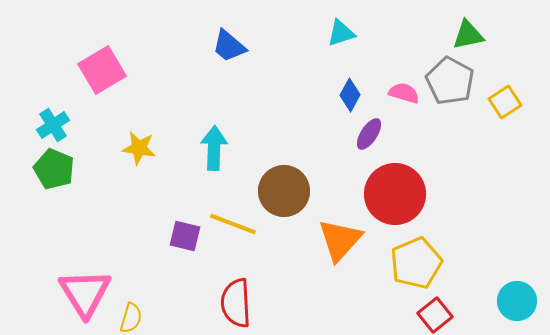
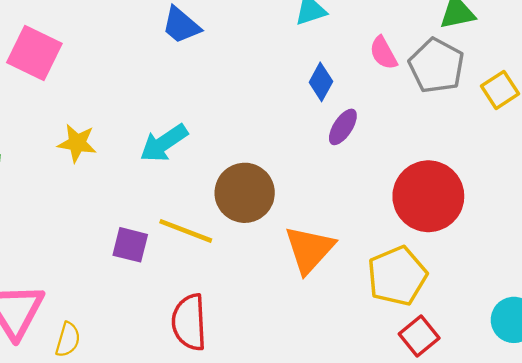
pink square: (102, 70) -> (34, 53), turned -33
pink semicircle: (404, 93) -> (383, 53), moved, turned -136
cyan arrow: (214, 148) -> (164, 143), turned -126
red circle: (395, 194) -> (428, 196), moved

